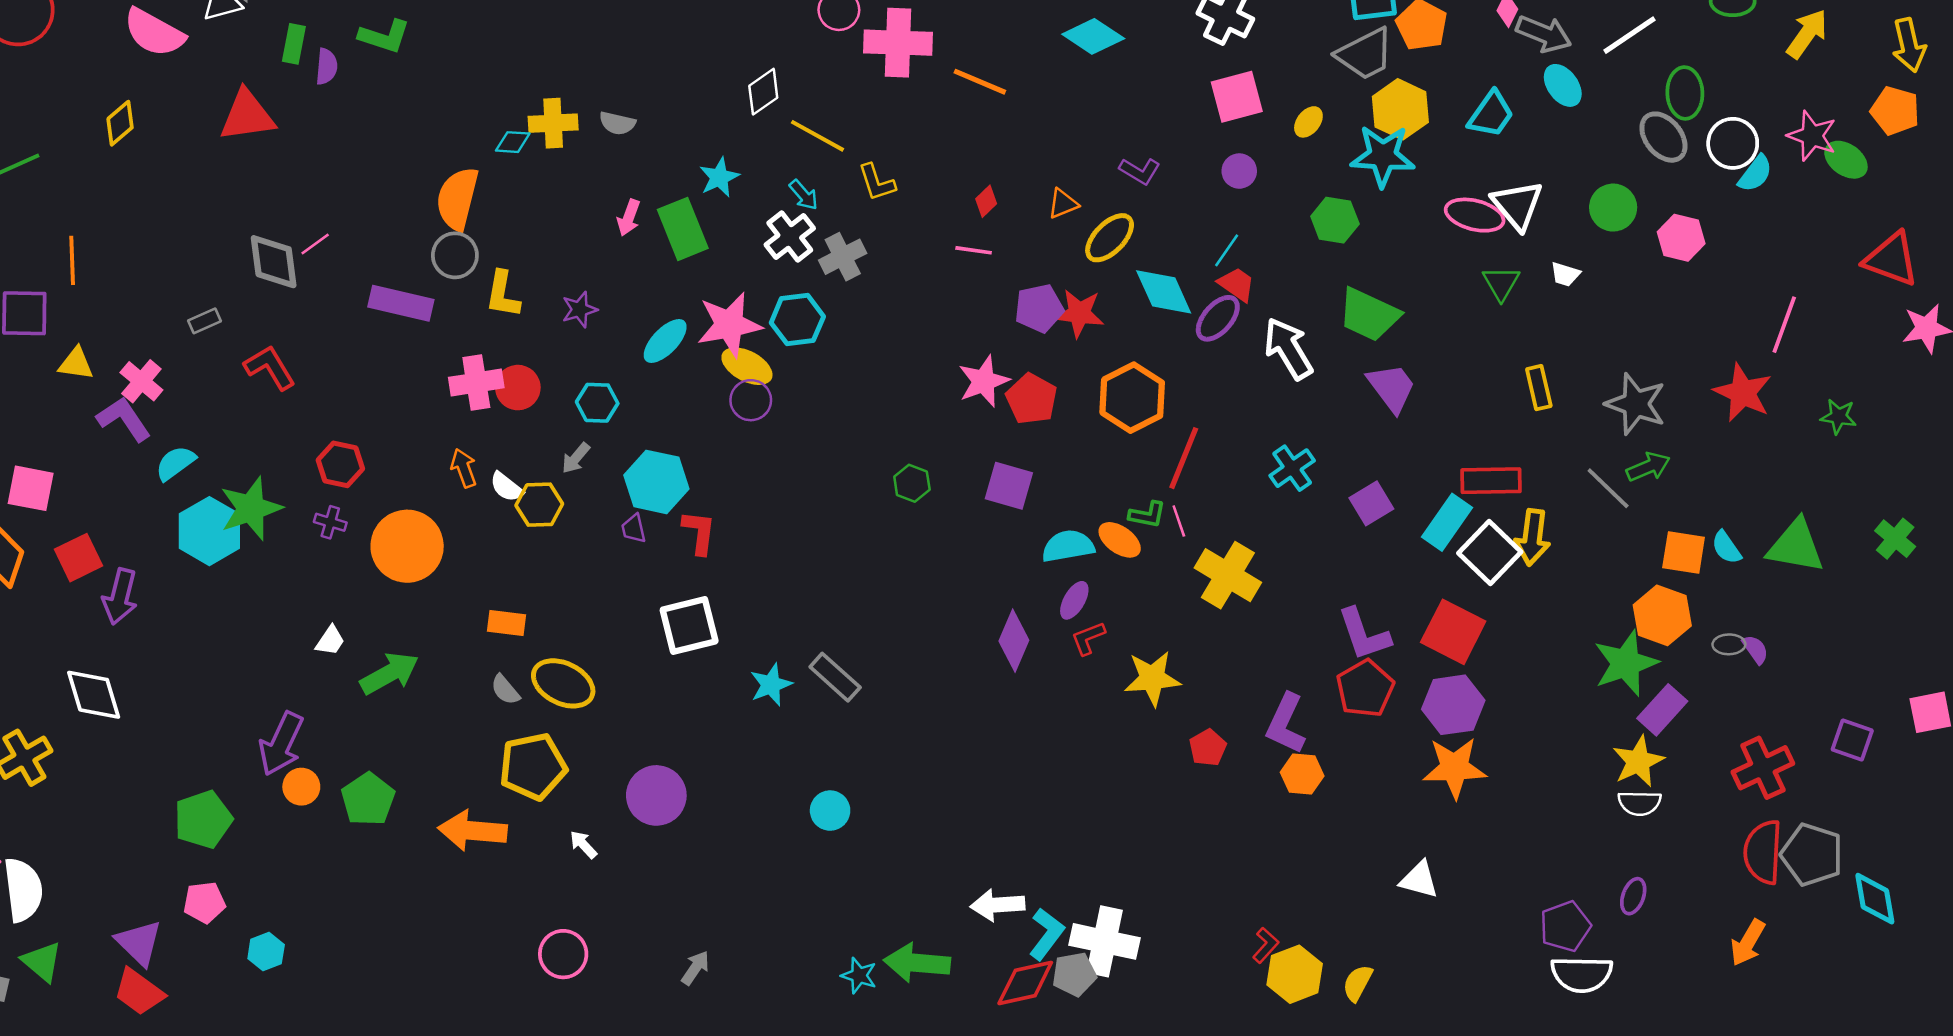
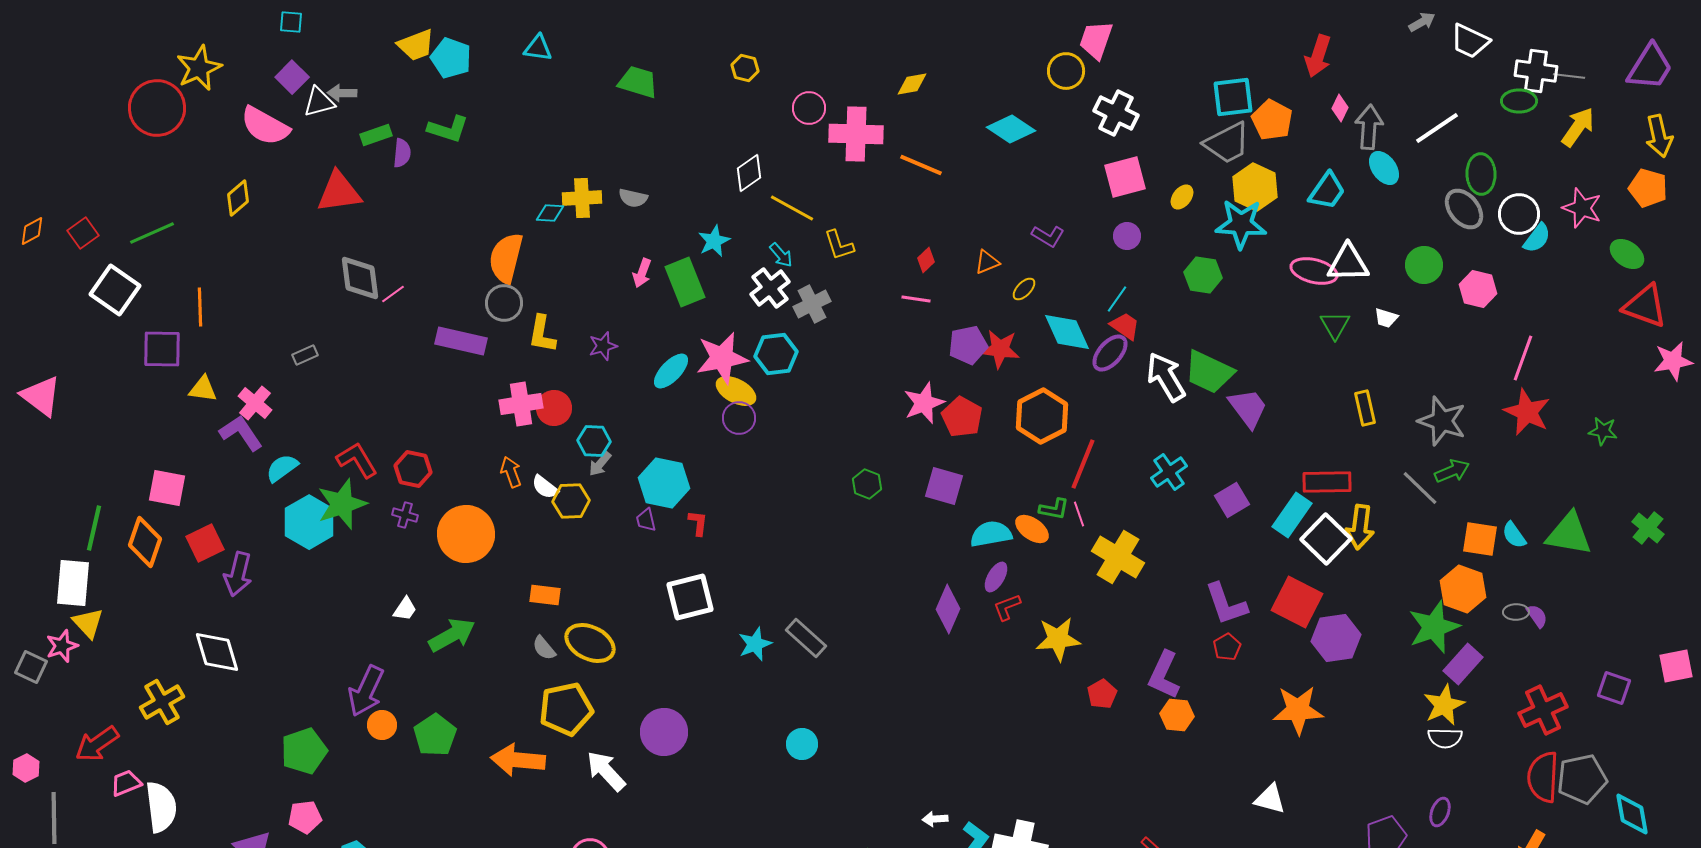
gray arrow: (1544, 34) -> (1369, 127), turned -108
green rectangle: (294, 44) -> (376, 135), turned 60
green ellipse: (1846, 160) -> (1627, 254), moved
white triangle: (1517, 205) -> (1348, 263), turned -51
yellow ellipse: (1110, 238) -> (1024, 289), size x0.6
gray diamond: (274, 262) -> (360, 278), moved
green trapezoid: (1369, 315) -> (1209, 372), moved
pink line: (1784, 325) -> (1523, 358), moved
red L-shape: (270, 367) -> (357, 460), moved
cyan hexagon: (597, 403) -> (594, 441), moved
red L-shape: (699, 532) -> (698, 523), size x0.7
red pentagon: (1365, 688) -> (1227, 647), size x0.6
purple hexagon: (1453, 705) -> (1336, 638), moved
white arrow: (583, 845) -> (606, 771), size x1.8
gray pentagon: (1812, 855) -> (1582, 779), turned -30
white arrow: (997, 905) -> (935, 819), size x0.6

